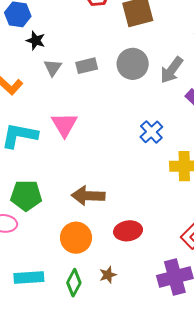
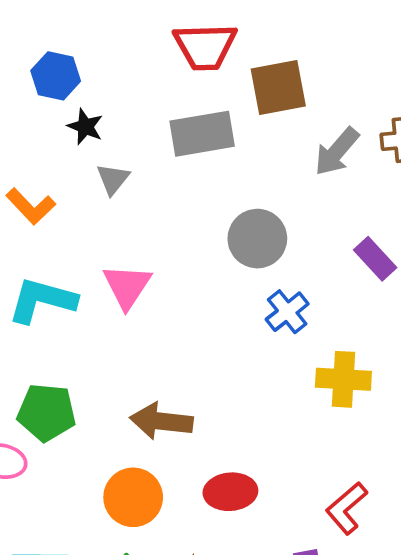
gray circle: (133, 64) -> (257, 239), moved
gray rectangle: (87, 66) -> (202, 134), moved, size x1.6
gray arrow: (172, 70) -> (337, 152), moved

